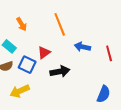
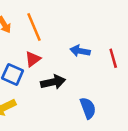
orange line: (60, 24) -> (34, 27), moved
blue semicircle: (104, 94) -> (88, 108), moved, turned -42

